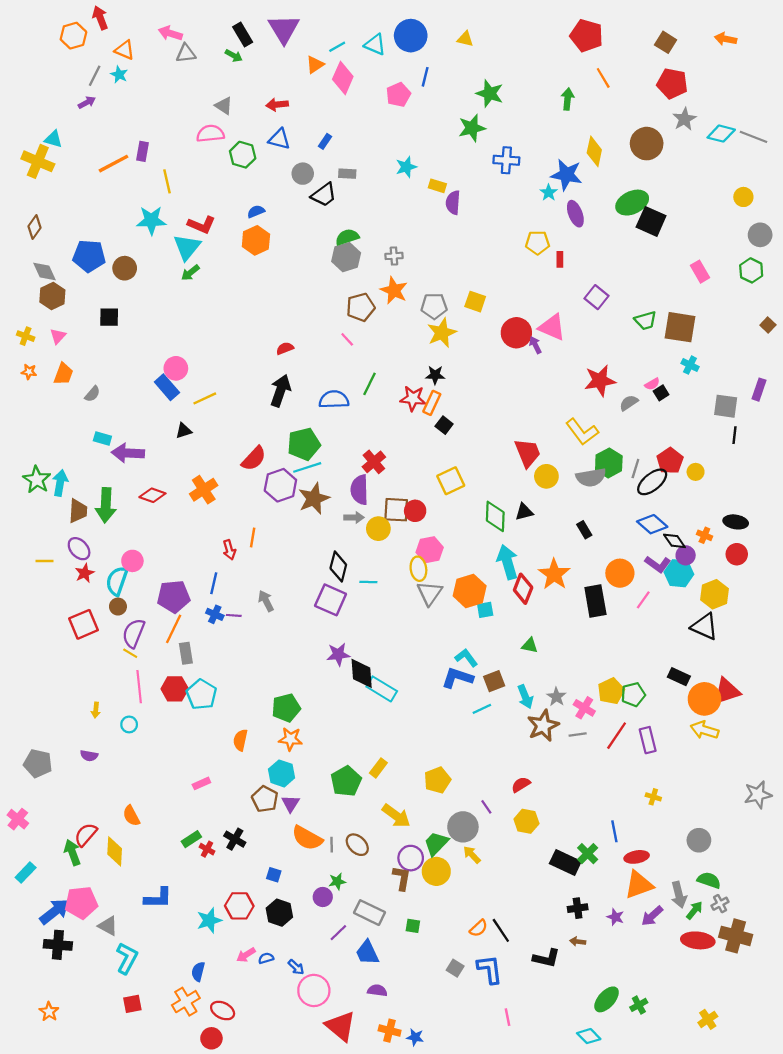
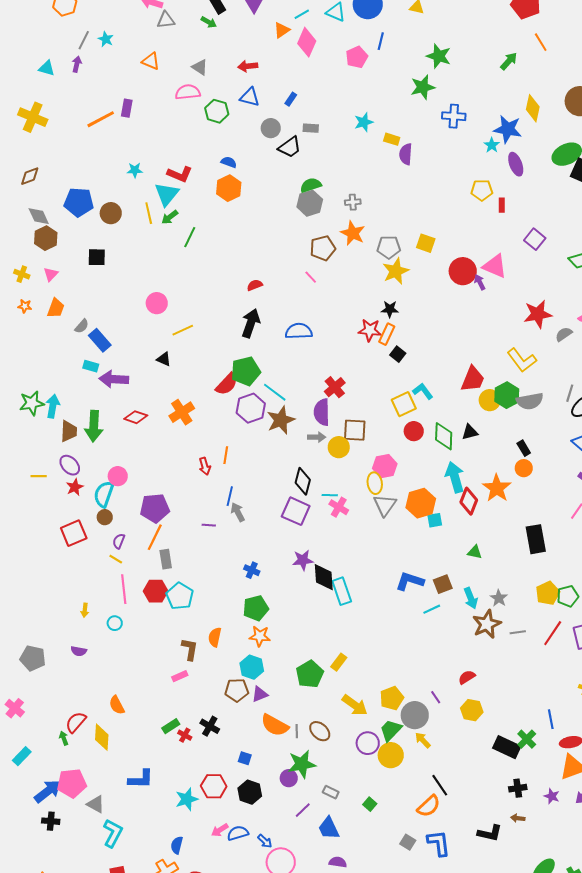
orange triangle: (125, 50) -> (151, 61), moved
green arrow: (568, 99) -> (509, 61), turned 36
purple arrow: (87, 102) -> (77, 64), turned -49
cyan triangle: (53, 139) -> (47, 68), moved
yellow line: (167, 181) -> (149, 213), moved
blue semicircle: (256, 211) -> (229, 162), turned 42
cyan star: (151, 220) -> (135, 170), size x0.6
brown diamond: (35, 227) -> (30, 176), turned 35
green line: (369, 384) -> (190, 237), moved
blue rectangle: (167, 387) -> (100, 340), moved
black triangle: (184, 431) -> (164, 359), turned 42
green pentagon: (304, 444) -> (246, 371), moved
red trapezoid: (528, 453) -> (473, 379), turned 44
green hexagon: (609, 463) -> (507, 395), moved
cyan line: (307, 467) -> (275, 392), turned 55
green star: (37, 480) -> (32, 403), turned 30
red circle: (415, 511) -> (414, 431), moved
orange circle: (620, 573) -> (524, 468), moved, size x0.7
blue line: (214, 583) -> (230, 496), moved
black rectangle: (595, 601) -> (536, 539), moved
blue cross: (215, 614) -> (252, 570), moved
purple semicircle: (134, 633) -> (119, 541), size x0.6
cyan L-shape: (466, 658) -> (423, 391), moved
cyan rectangle: (382, 689) -> (342, 591), turned 40
pink cross: (584, 708) -> (339, 507), moved
yellow pentagon: (437, 780) -> (392, 698), moved
brown pentagon: (265, 799) -> (237, 690), turned -30
purple triangle: (290, 804) -> (260, 694), turned 36
green arrow: (72, 852) -> (64, 738), size x0.6
brown L-shape: (402, 878) -> (190, 649), moved
green star: (337, 881) -> (302, 764), size x1.8
gray rectangle: (369, 913) -> (331, 792), size x0.6
green square: (413, 926) -> (370, 804), turned 32
orange semicircle: (479, 928) -> (429, 806), size x1.4
black line: (501, 930) -> (440, 785), moved
black cross: (58, 945) -> (51, 821), size x0.7
blue semicircle: (266, 958) -> (238, 833), size x1.5

